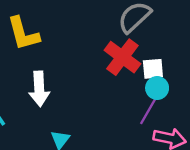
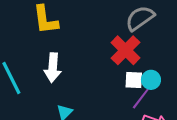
white square: (153, 69) -> (134, 80), moved

